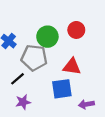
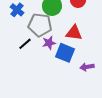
blue square: (62, 89) -> (65, 53), turned 30
purple star: (23, 102) -> (49, 43), moved

